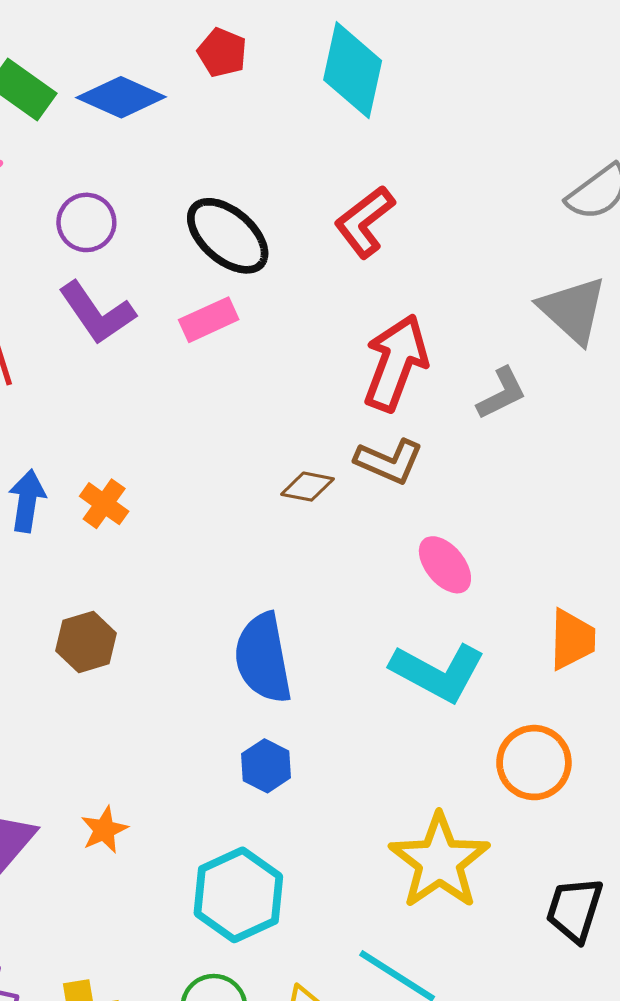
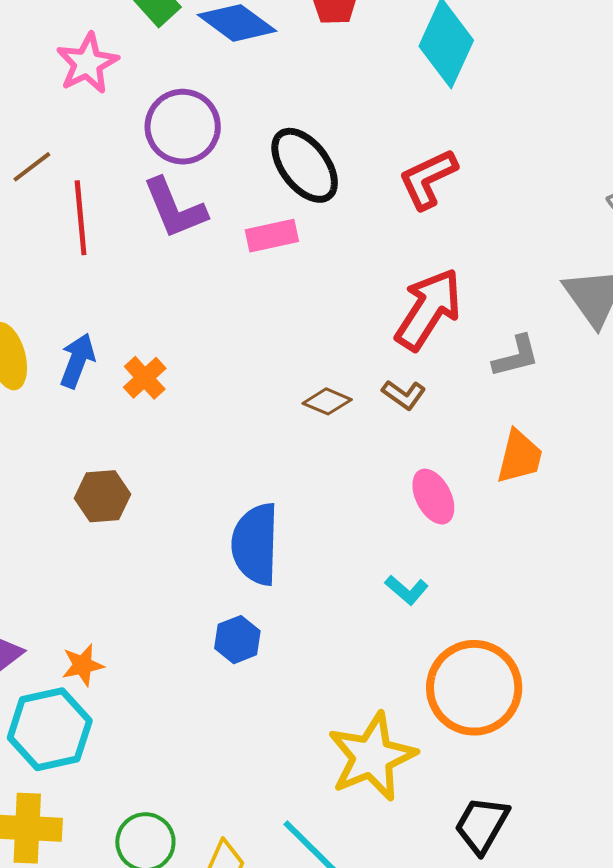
purple circle: (86, 222) -> (183, 127), size x1.4
brown L-shape: (389, 461) -> (404, 395), size x0.7
orange trapezoid: (572, 639) -> (519, 457), moved
cyan L-shape: (438, 672) -> (407, 590), size x0.5
orange circle: (534, 763) -> (474, 688), size x1.4
cyan hexagon: (238, 895) -> (50, 729), moved

